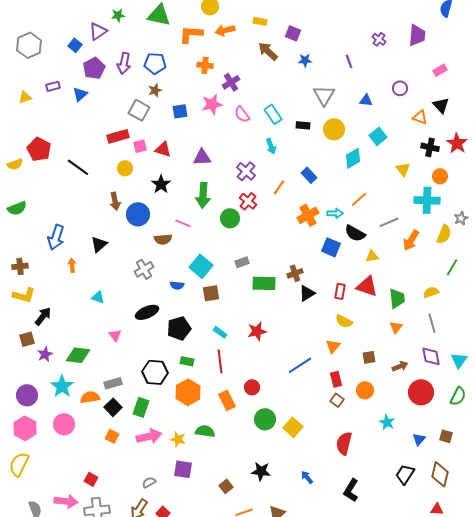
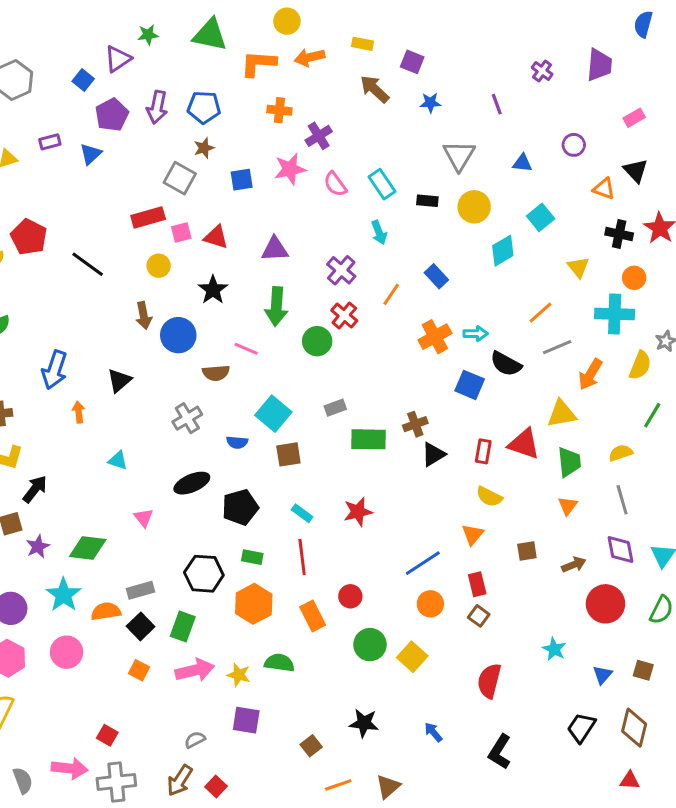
orange line: (359, 199) -> (541, 312), moved
yellow triangle: (372, 256) -> (562, 414), moved, size x1.5
orange circle: (365, 390) -> (430, 604), moved

